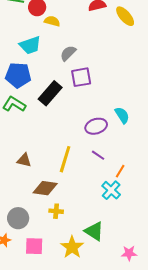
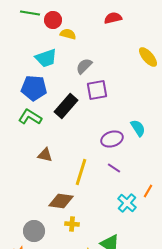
yellow ellipse: (125, 16) -> (148, 57), moved
brown triangle: (24, 160) -> (45, 155), moved
orange line: (120, 171) -> (148, 191), moved

